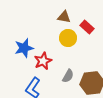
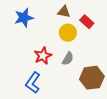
blue star: (24, 48) -> (24, 18), moved
gray semicircle: (68, 76) -> (68, 59), moved

